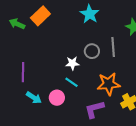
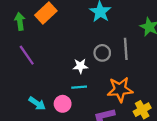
green arrow: (17, 24) -> (20, 21), turned 56
purple line: (23, 72) -> (27, 55), moved, turned -36
cyan line: (72, 82) -> (79, 87), turned -40

